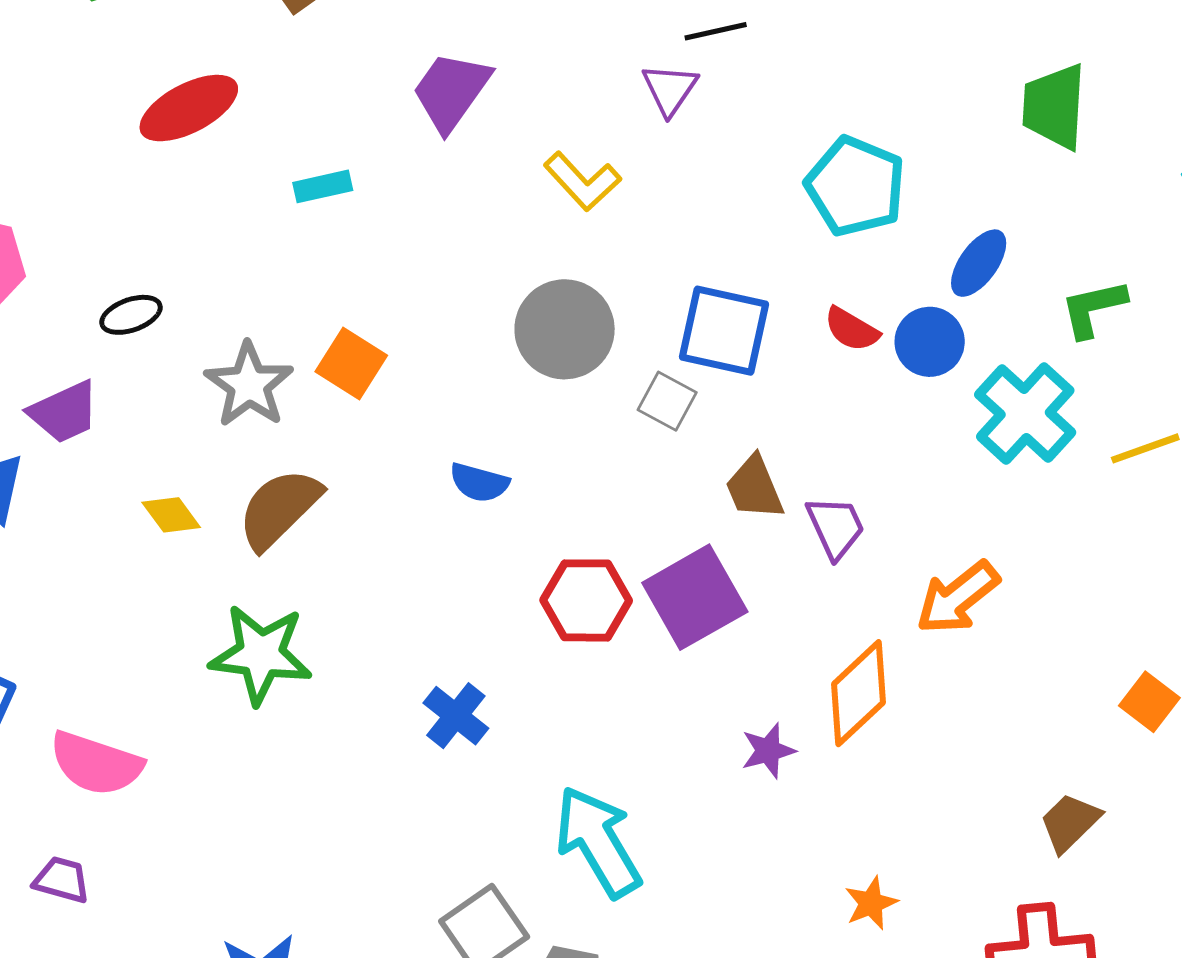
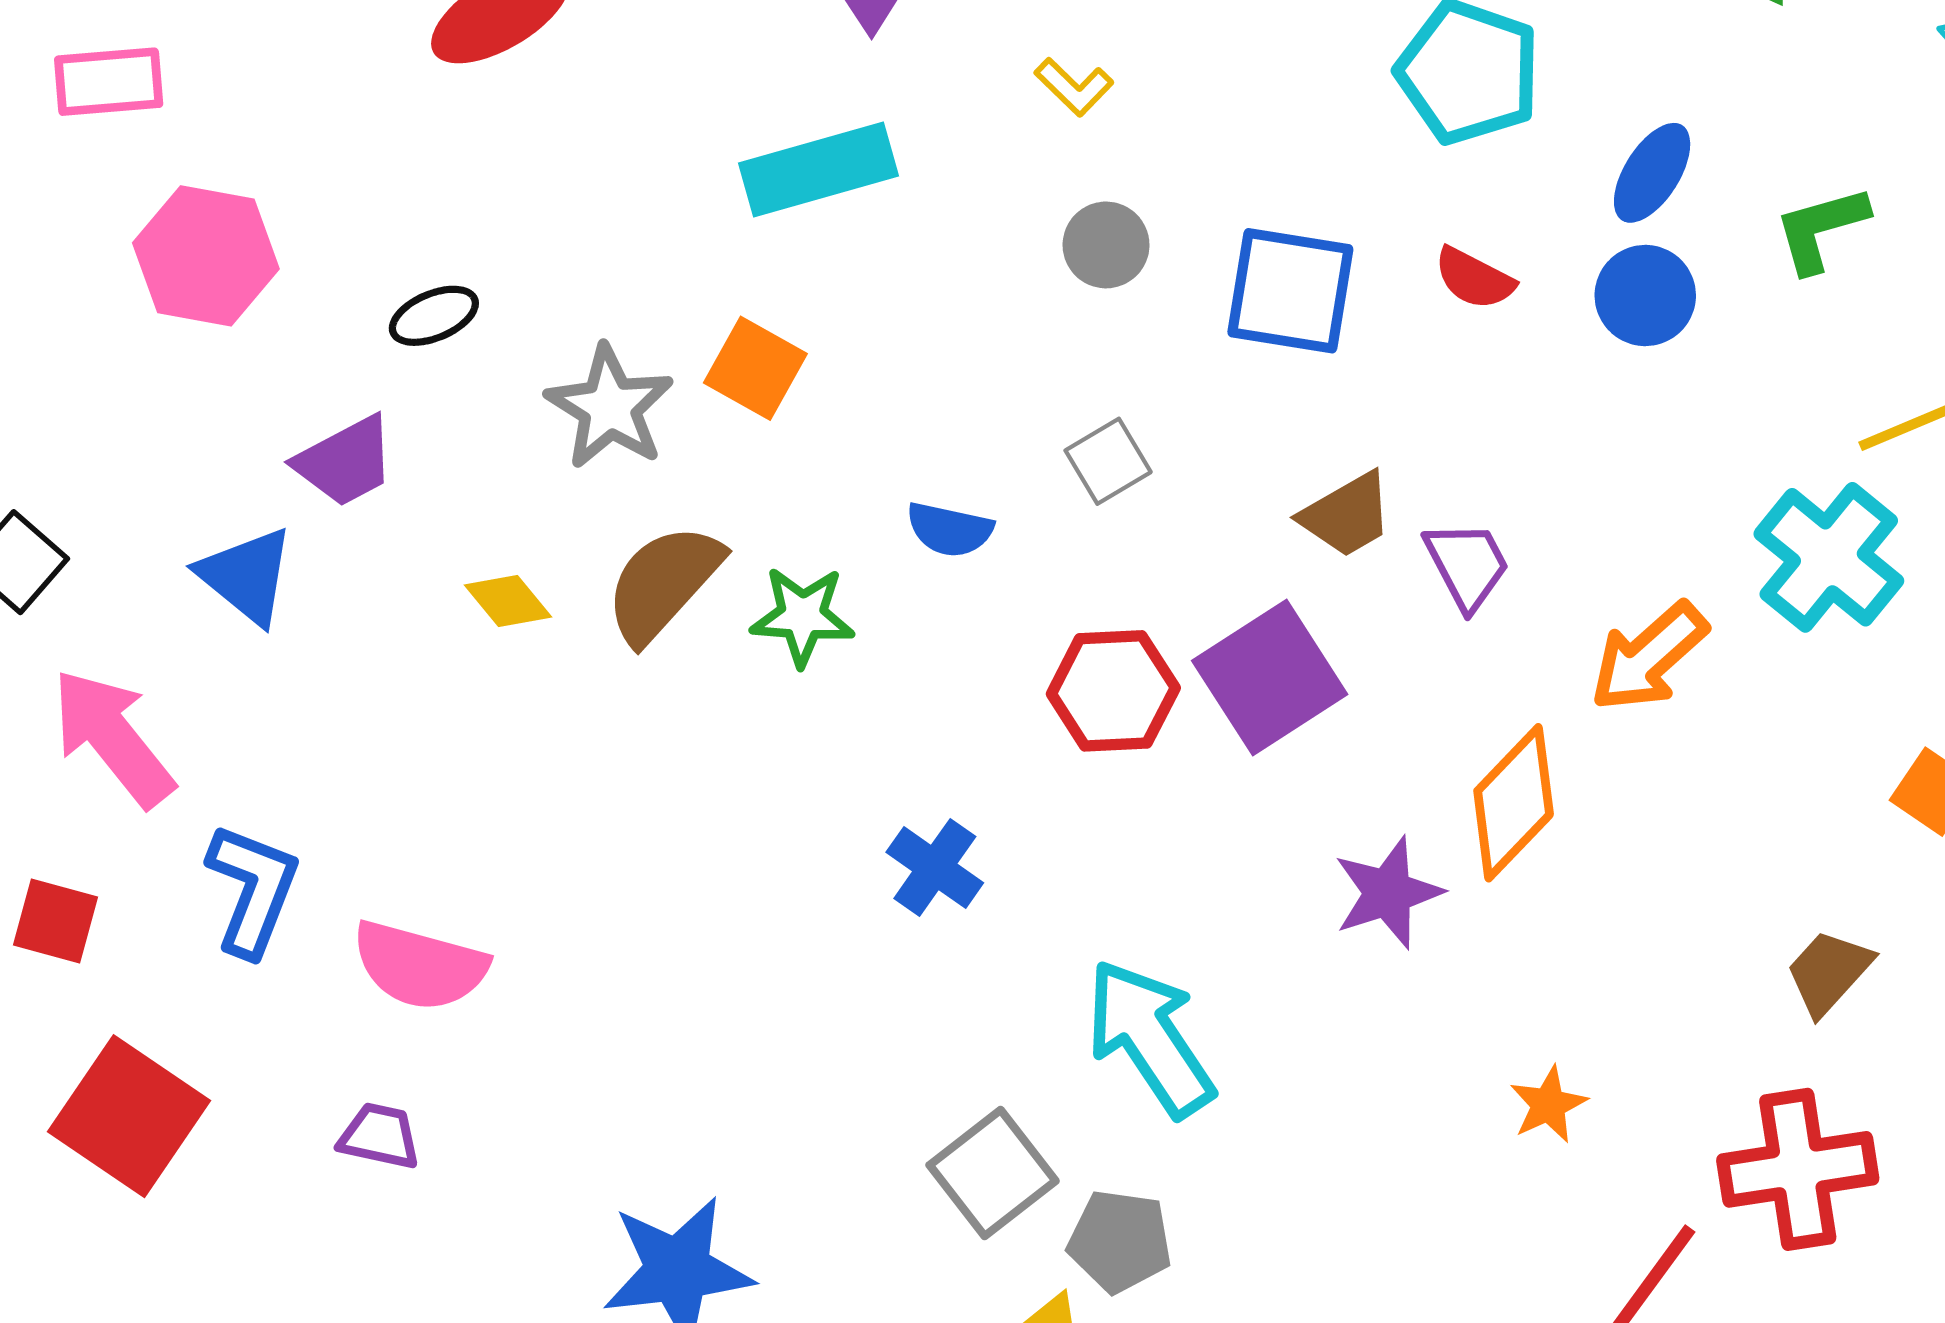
yellow L-shape: (582, 181) -> (1074, 87), size x0.7
cyan rectangle: (323, 186) -> (818, 170), moved, size x1.8
gray circle: (565, 329) -> (1106, 245), moved, size x0.6
blue circle: (930, 342) -> (1645, 296), moved
gray square: (667, 401) -> (1108, 461), moved, turned 34
cyan cross: (1025, 414) -> (1829, 557), moved
brown trapezoid: (754, 488) -> (1347, 515), turned -94
green star: (261, 654) -> (802, 616), moved, size x0.7
purple star: (768, 751) -> (1388, 893), size x1.4

